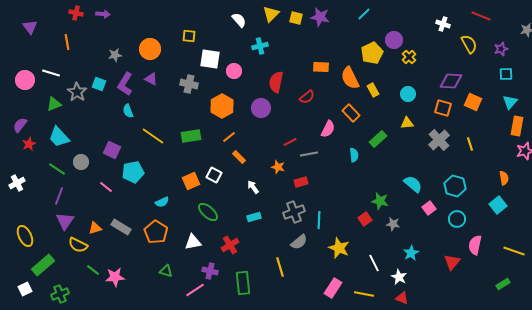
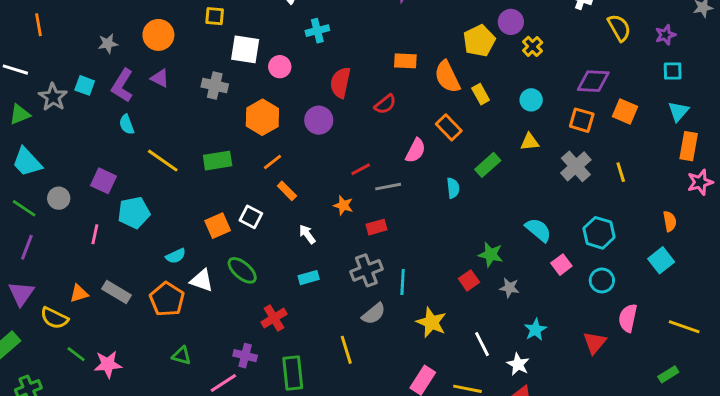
pink line: (106, 187) -> (95, 234), turned 64
purple triangle: (65, 221) -> (21, 293), moved
white triangle: (193, 242) -> (202, 280), moved, turned 30

